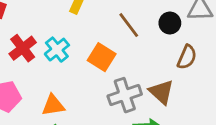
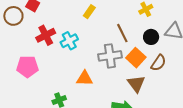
orange square: (102, 57) -> (136, 58), moved
gray cross: (125, 95) -> (110, 56), moved
orange triangle: (53, 105) -> (85, 78), moved

